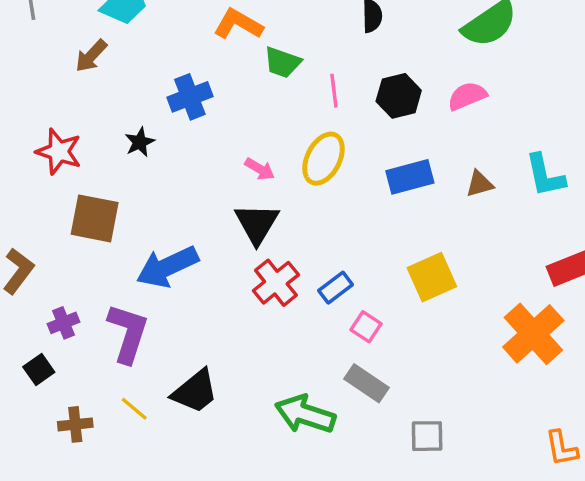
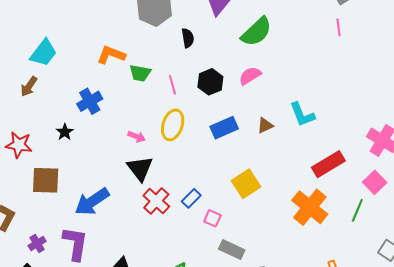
gray rectangle: (366, 383) -> (232, 250), moved

